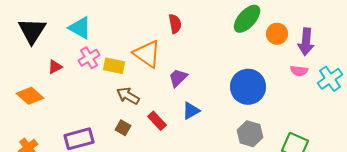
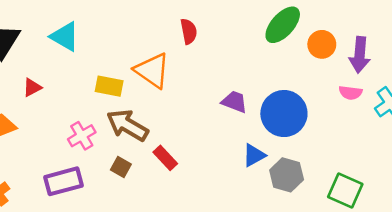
pink cross: (89, 58) -> (82, 136), moved
purple trapezoid: (178, 78) -> (234, 102), moved, turned 65
brown arrow: (128, 96) -> (127, 125), size x1.4
blue triangle: (191, 111) -> (254, 155), moved

